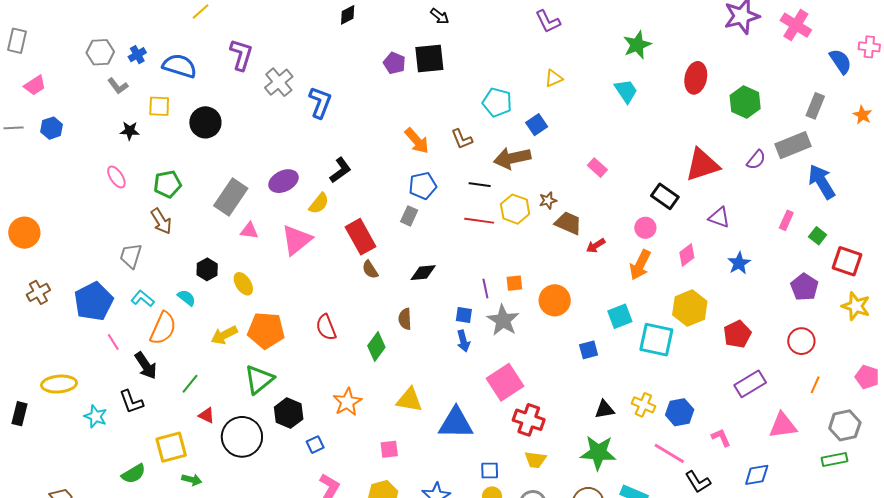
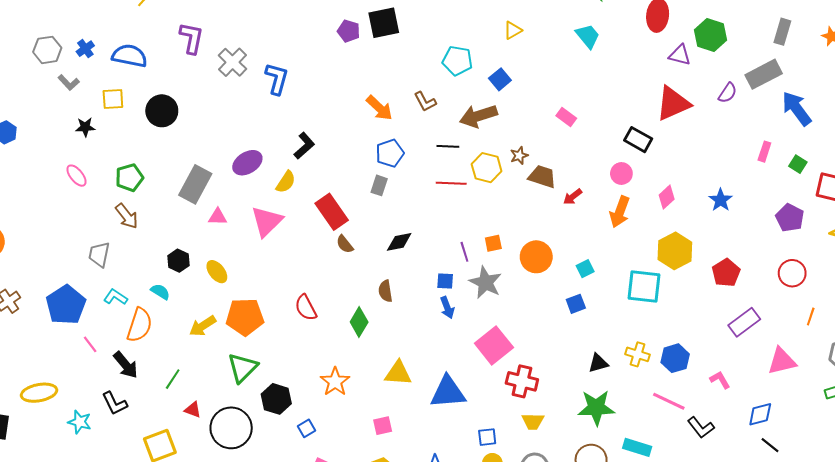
purple triangle: (719, 217) -> (680, 55), moved
cyan square: (620, 316) -> (585, 269), moved, size x0.7

